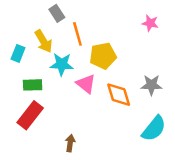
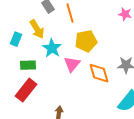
orange line: (77, 34) -> (70, 13), moved
cyan star: (62, 64) -> (52, 48), turned 30
pink triangle: (86, 84) -> (72, 64), turned 30

